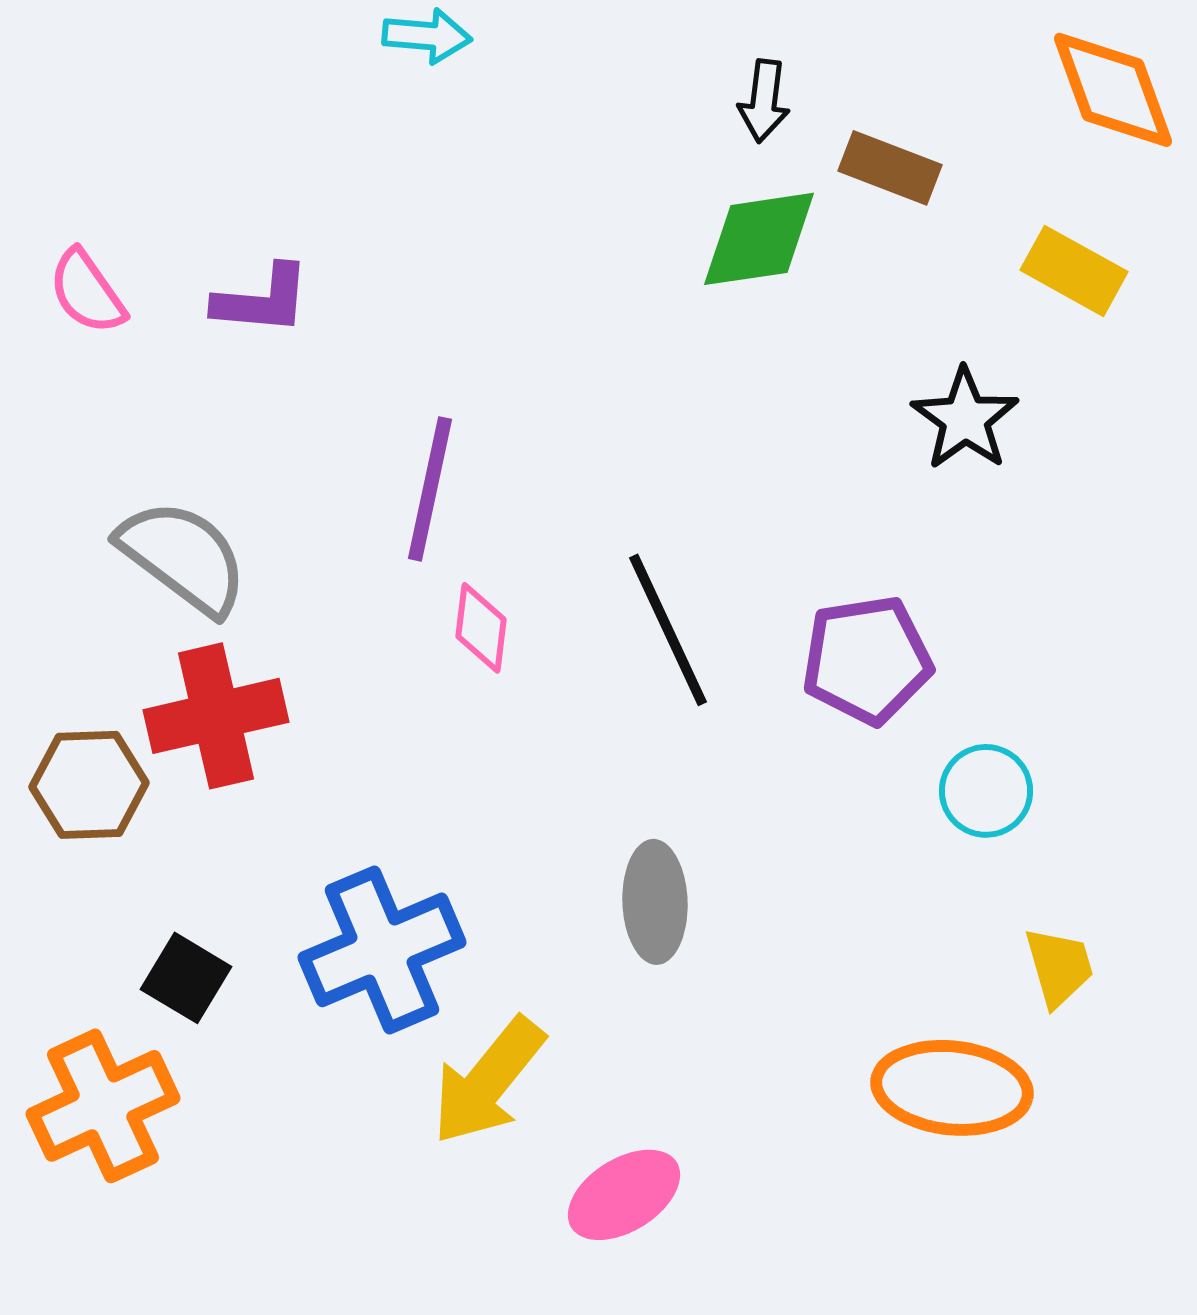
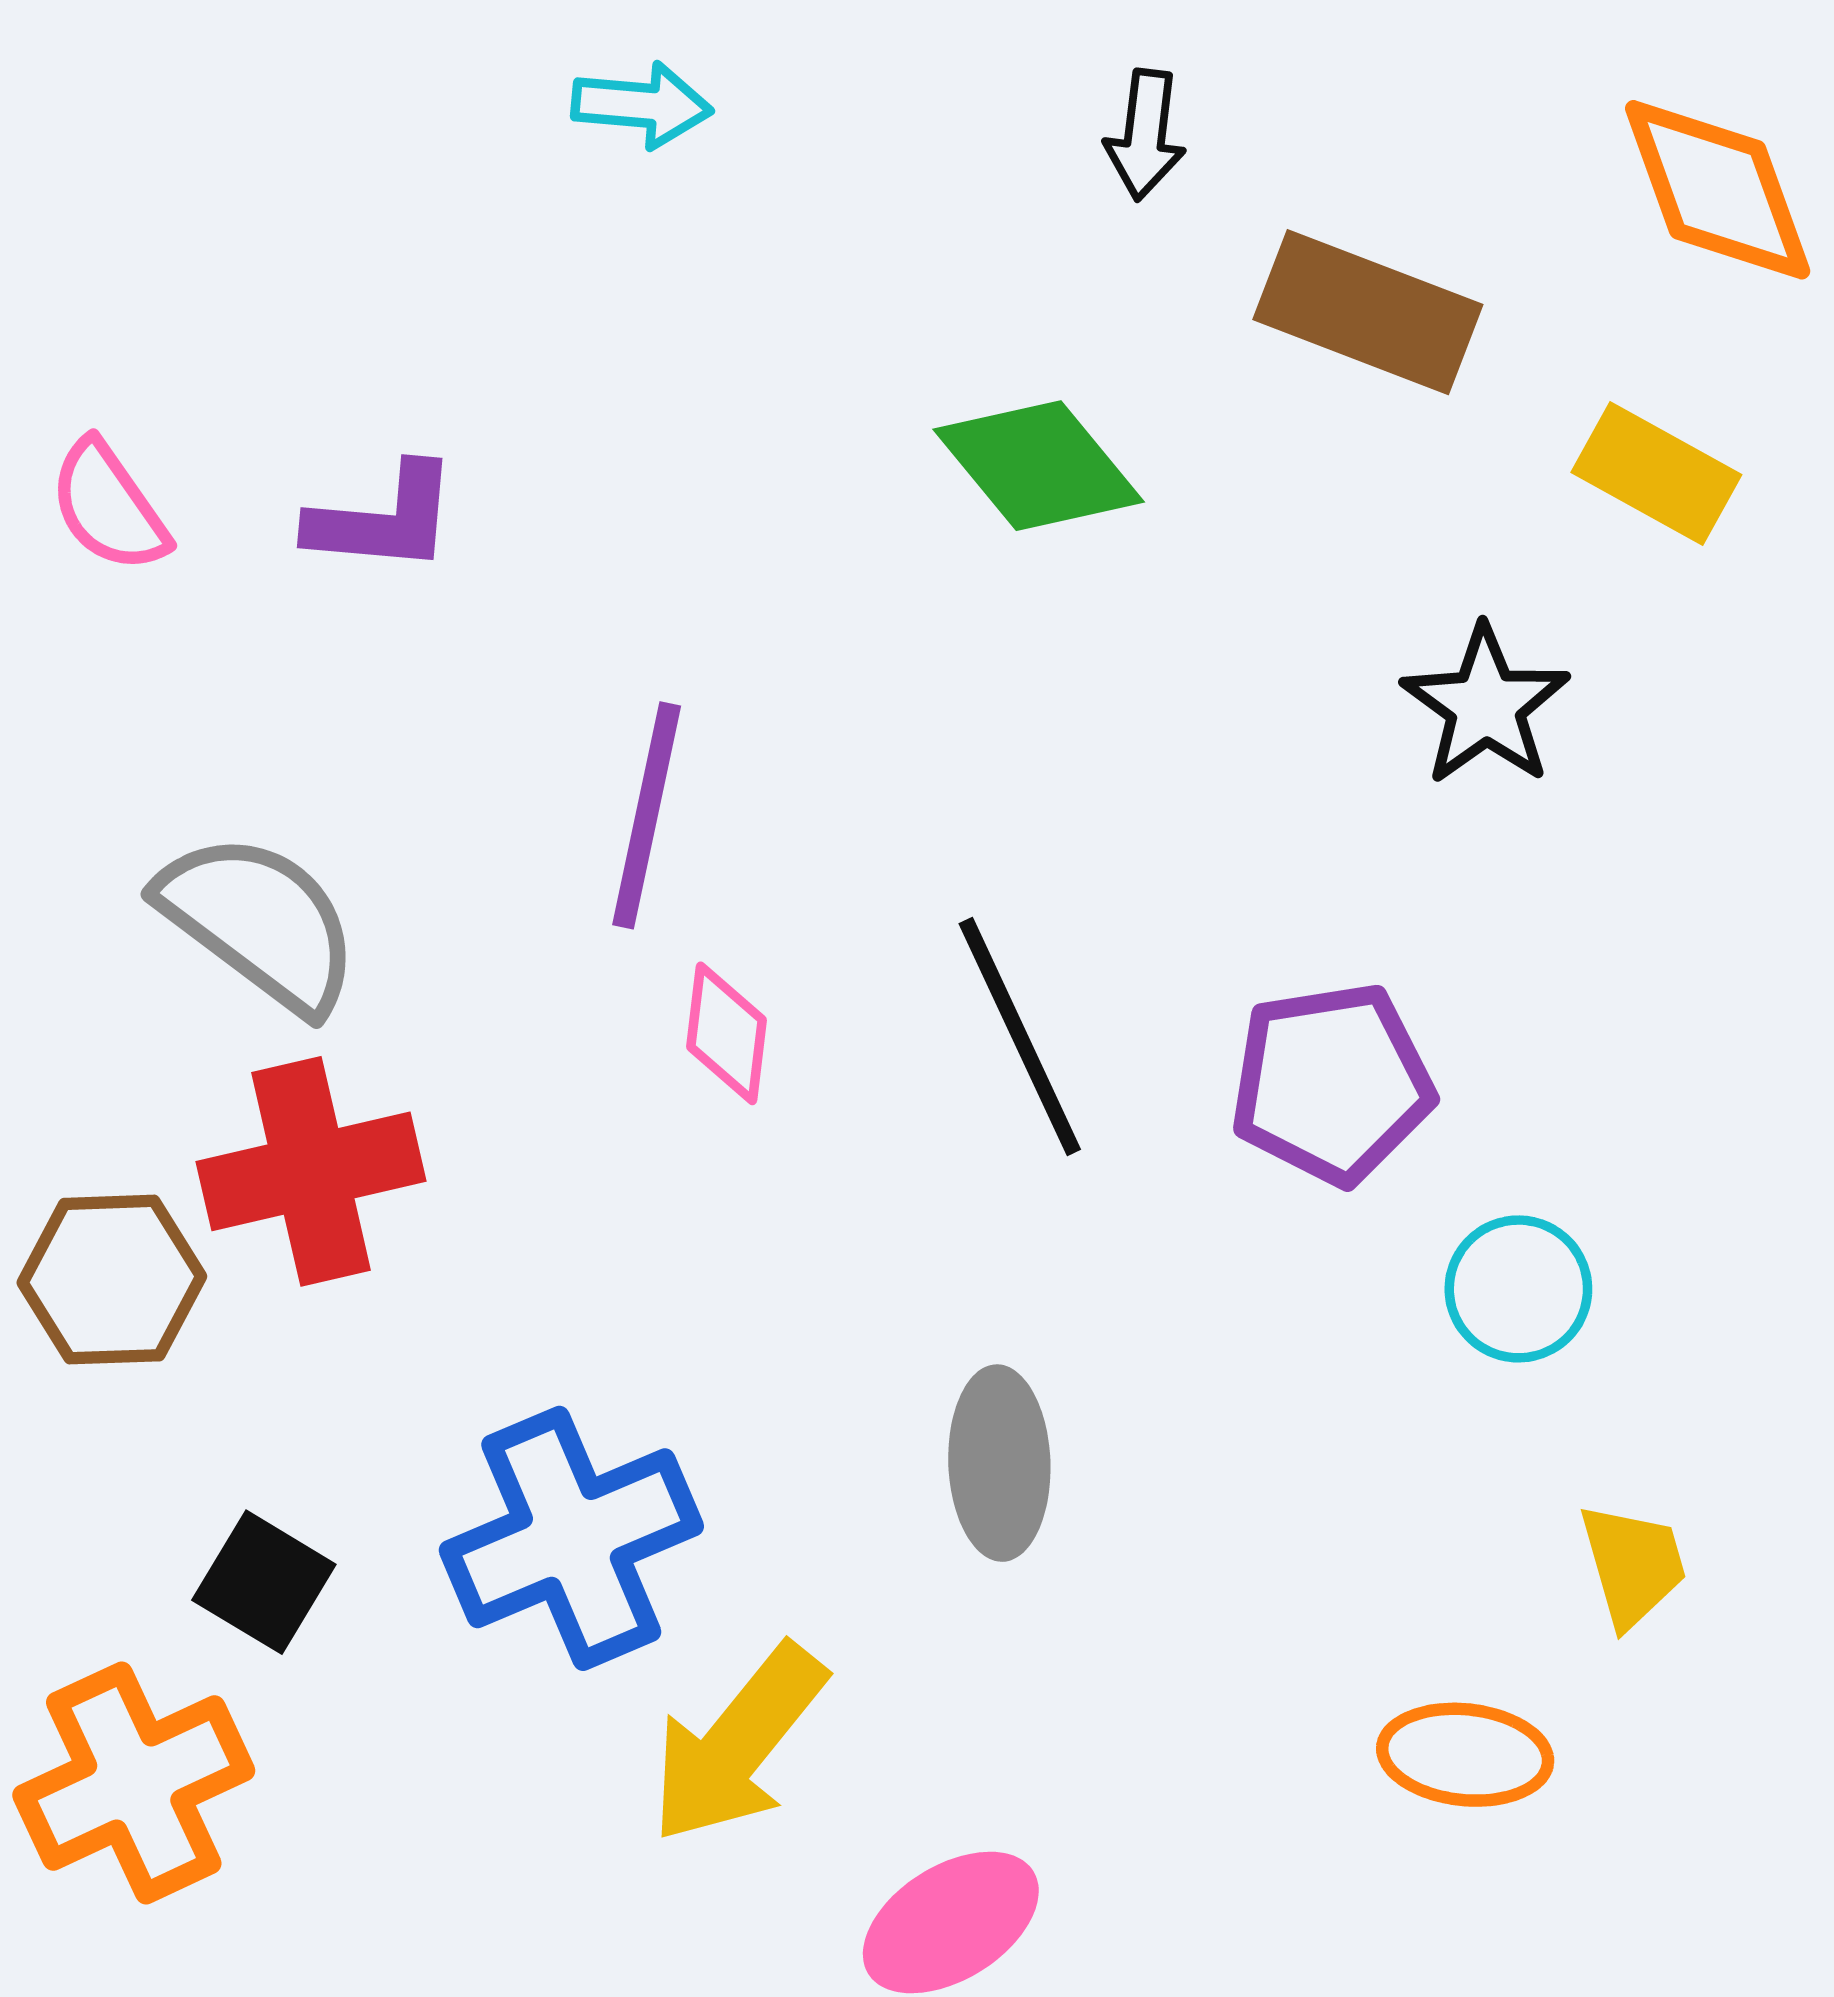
black arrow: (764, 101) -> (1145, 135), moved
brown rectangle: (890, 168) -> (1368, 312), size x1.4
green diamond: (759, 239) -> (1039, 466), moved, turned 59
orange ellipse: (952, 1088) -> (1465, 1755), size x0.7

